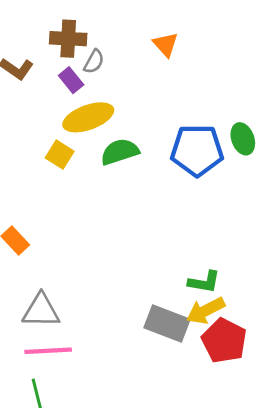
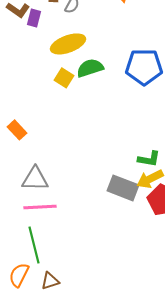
purple rectangle: (71, 80) -> (34, 18), moved, turned 54
yellow square: (60, 155) -> (64, 78), moved

